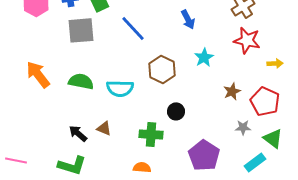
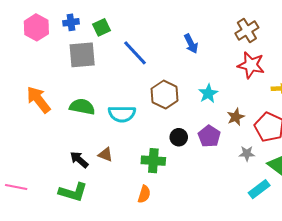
cyan star: (204, 57) -> (208, 94), moved
purple pentagon: (204, 155) -> (209, 136), moved, size x0.7
orange semicircle: (142, 167) -> (144, 194), turned 102

